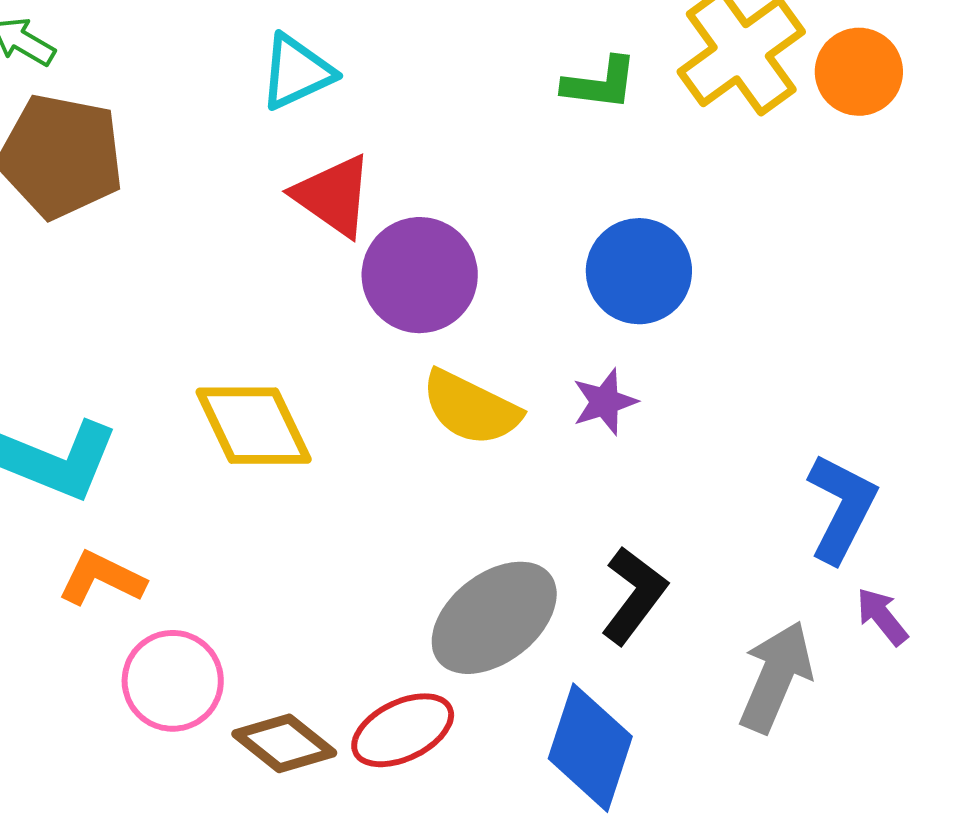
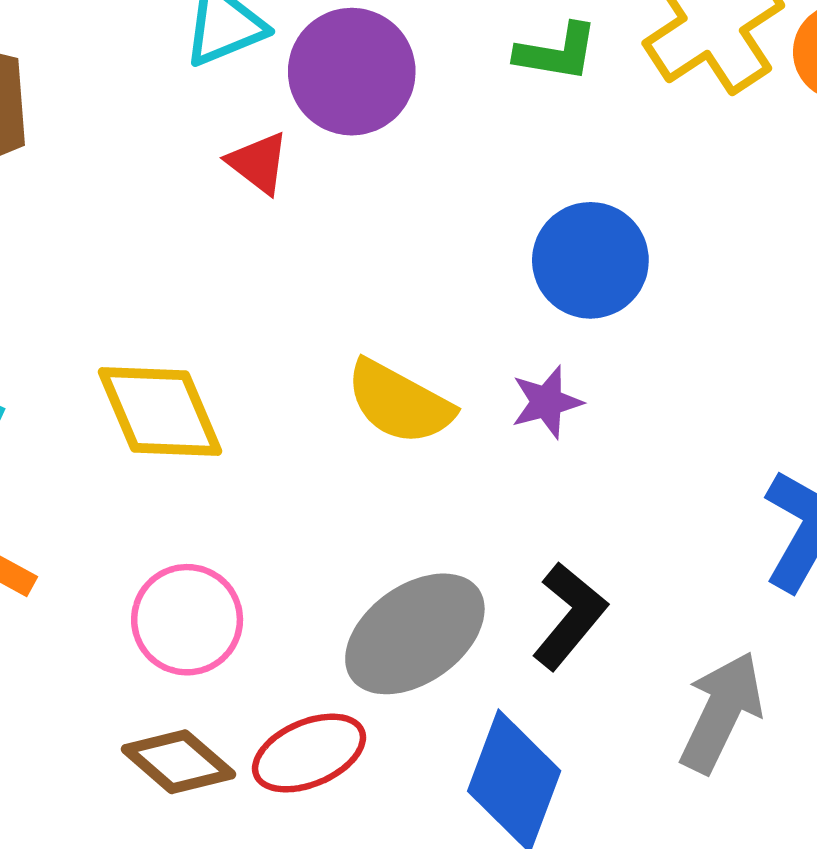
red triangle: (333, 196) -> (258, 163), size x0.7
purple circle: (420, 275) -> (352, 72), moved
pink circle: (173, 681) -> (187, 620), moved

